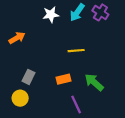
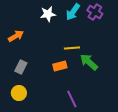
gray rectangle: (29, 77) -> (21, 67), moved
orange rectangle: (63, 79) -> (60, 66), moved
green arrow: (94, 82) -> (89, 62), moved

